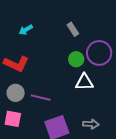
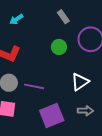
green circle: (76, 59) -> (59, 47), moved
white triangle: (84, 82) -> (80, 82), moved, turned -30

